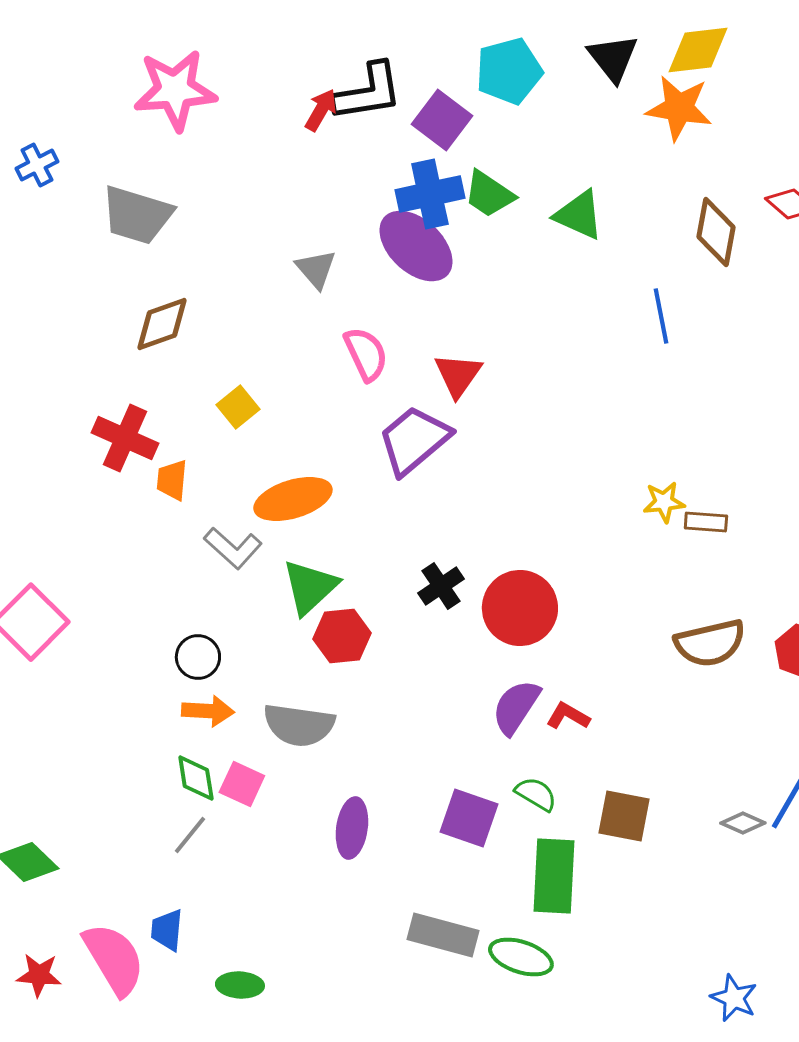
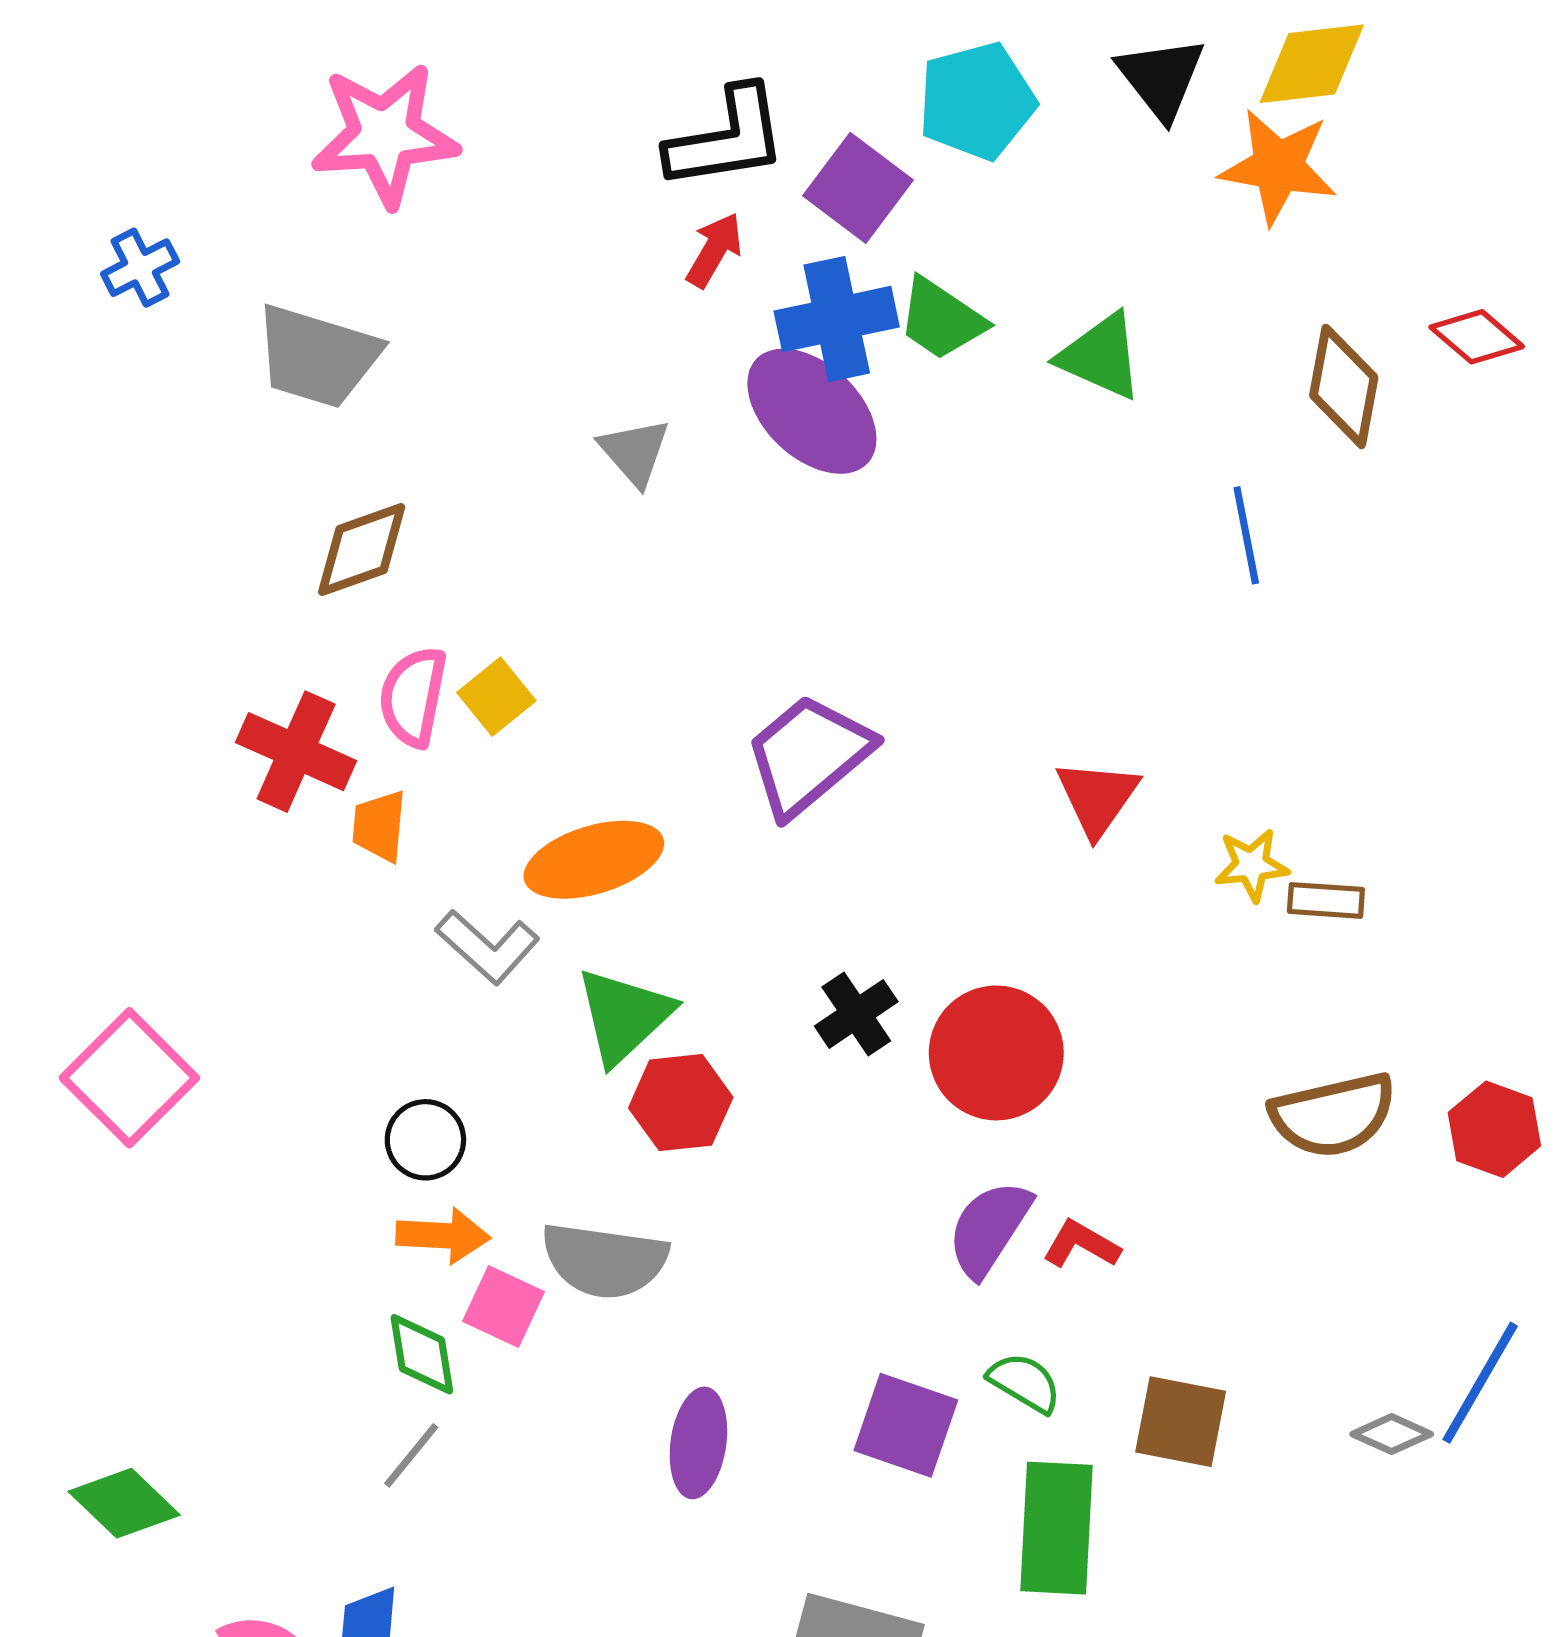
red arrow: (321, 110) -> (714, 250), moved
pink semicircle: (366, 354) -> (413, 697), moved, turned -144
red triangle: (458, 375) -> (1097, 798), moved
pink square: (242, 784) -> (503, 1306), moved

